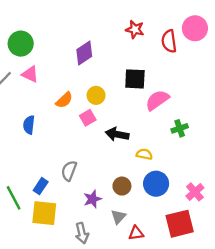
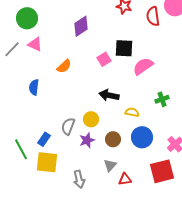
yellow circle: (96, 95) -> (91, 119), moved
pink square: (88, 118) -> (104, 59), moved
green cross: (180, 128) -> (162, 99), moved
purple star: (92, 199) -> (87, 140), moved

